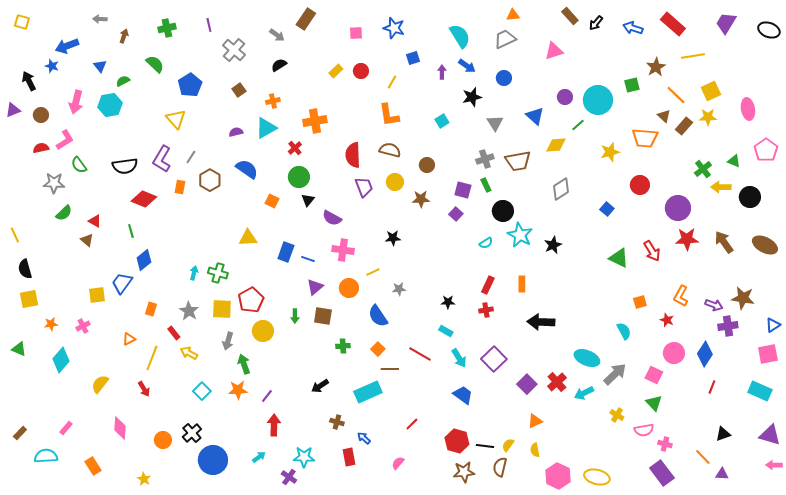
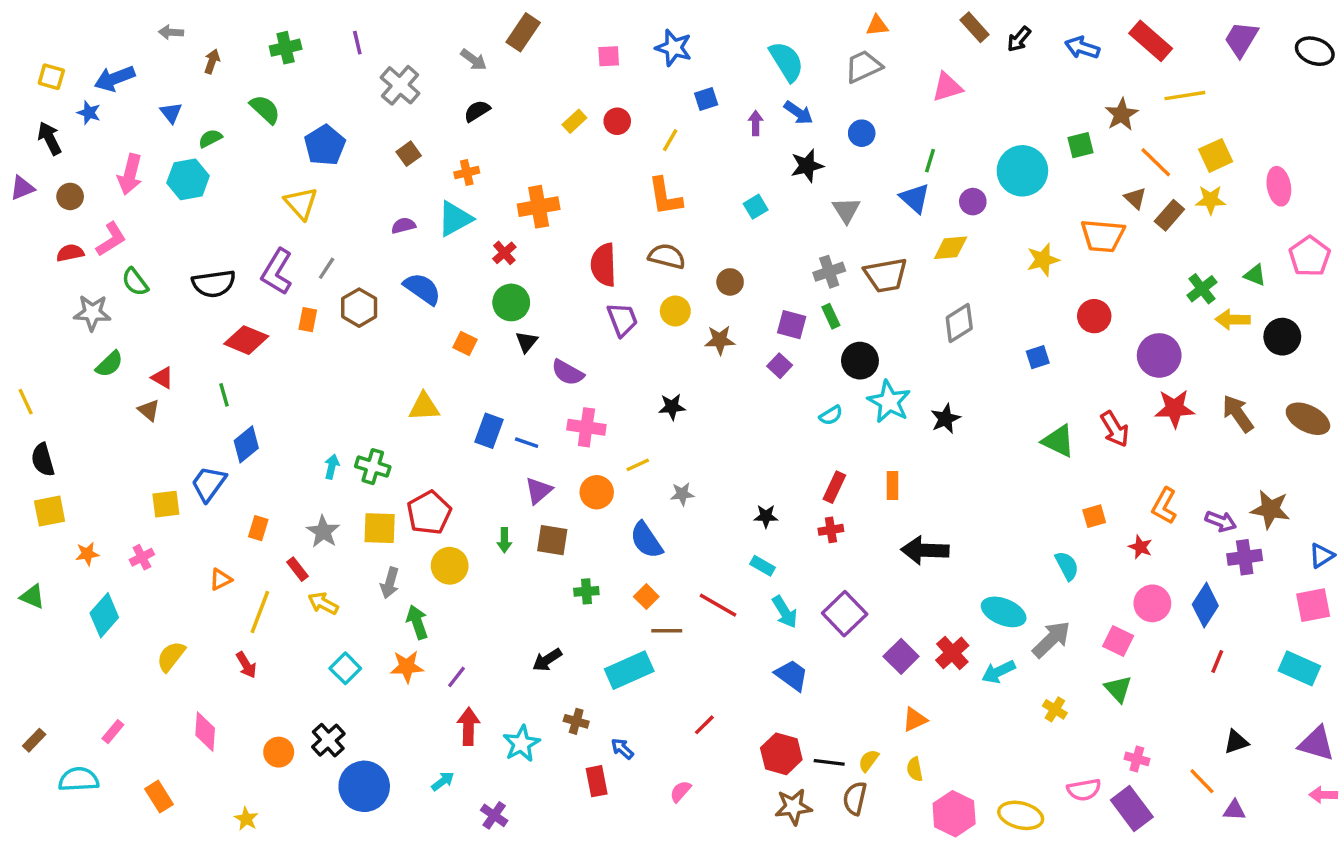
yellow square: (22, 22) -> (51, 77), moved
purple circle: (565, 97) -> (973, 202), moved
green line: (578, 125) -> (930, 161), moved, turned -32
blue square: (607, 209) -> (1038, 357), turned 32
pink semicircle: (644, 430) -> (1084, 790), moved
cyan star: (304, 457) -> (521, 744), moved, turned -30

